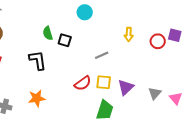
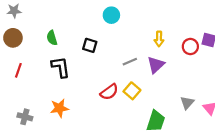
green semicircle: (48, 33) -> (52, 38), moved
yellow square: (104, 82) -> (132, 91), turned 35
purple triangle: (126, 87) -> (156, 65), moved
green trapezoid: (105, 110) -> (156, 121), moved

